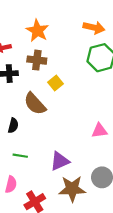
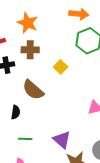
yellow square: (56, 83) -> (61, 67), moved
purple triangle: (60, 161) -> (62, 140), turned -48

